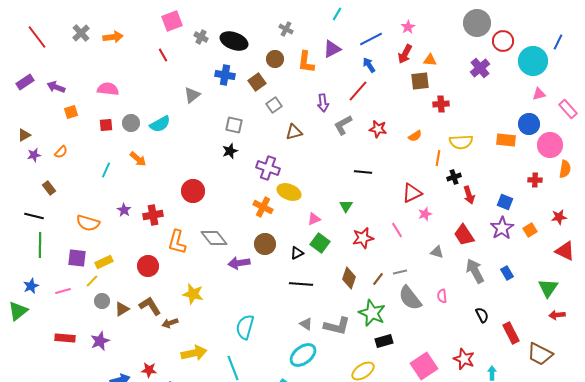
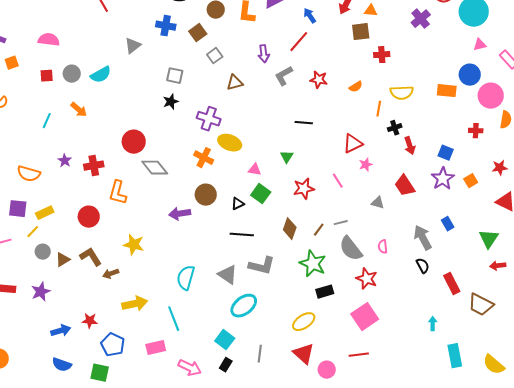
pink triangle: (314, 219) -> (255, 170), turned 32
gray diamond: (214, 238) -> (155, 168), moved
gray arrow: (475, 271) -> (423, 238), moved
gray triangle: (306, 324) -> (228, 275), moved, size x1.5
gray L-shape: (337, 326) -> (262, 266), moved
red star: (464, 359) -> (367, 279), moved

